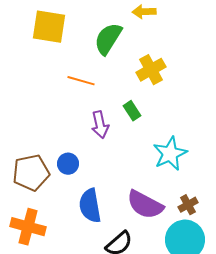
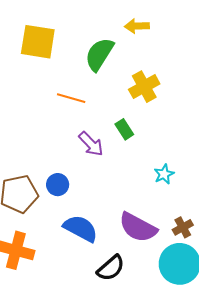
purple arrow: (100, 125) -> (91, 144), turned -32
cyan star: (170, 154) -> (164, 174), size x0.6
blue semicircle: (90, 206) -> (81, 228), turned 128

